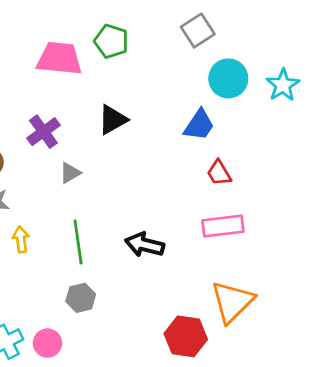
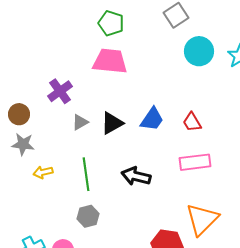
pink trapezoid: (59, 59) -> (110, 61), moved
black triangle: (113, 120) -> (112, 123), moved
blue trapezoid: (199, 125) -> (152, 119), moved
yellow arrow: (21, 239) -> (43, 172), turned -96

